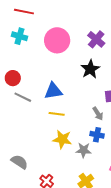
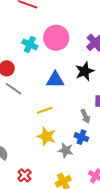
cyan cross: (19, 36) -> (30, 44), moved
blue triangle: (53, 91) -> (55, 80), moved
yellow line: (57, 114) -> (45, 110), turned -35

